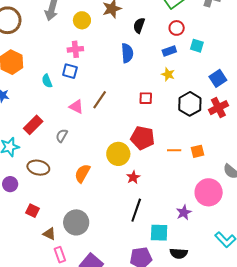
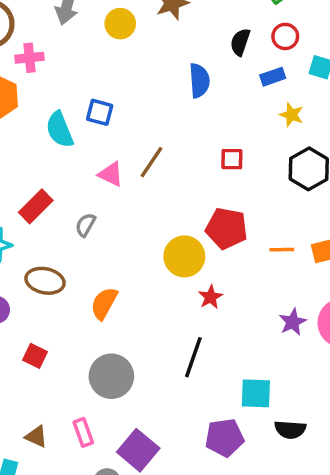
black semicircle: (139, 25) -> (240, 42), moved
pink cross: (75, 49) -> (30, 58), moved
yellow star: (168, 74) -> (291, 115), moved
cyan semicircle: (47, 81) -> (60, 130), size x1.5
orange semicircle: (82, 173) -> (104, 303), moved
black line: (136, 210) -> (193, 357), moved
purple star: (184, 212) -> (293, 322), moved
brown triangle: (49, 234) -> (36, 437), moved

